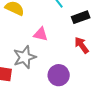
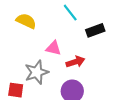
red arrow: (82, 45) -> (75, 62), moved, turned 108

